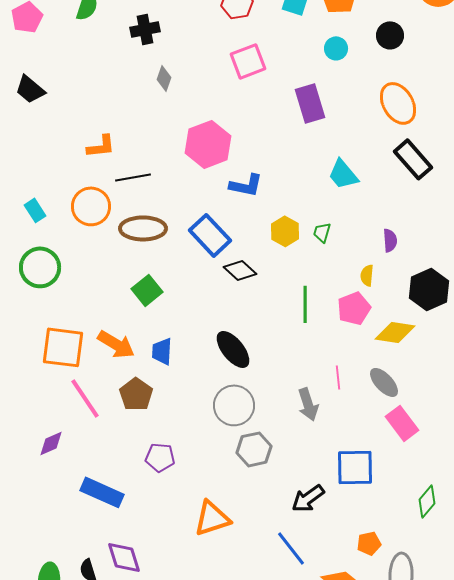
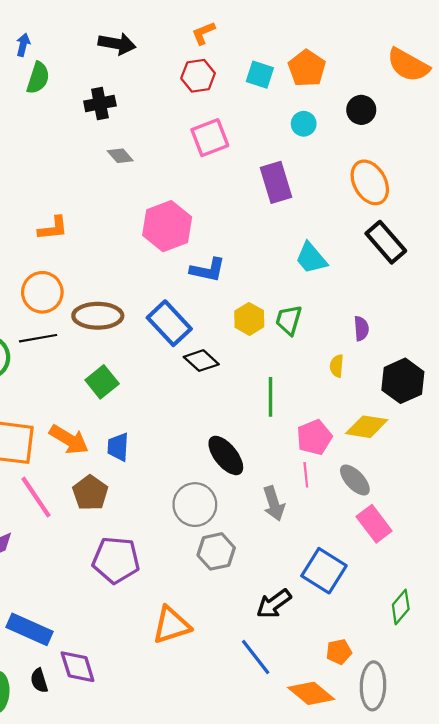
gray diamond: (164, 78) -> (120, 156), turned -60
black line: (133, 177) -> (38, 338), moved
green trapezoid: (322, 232) -> (289, 320), size x1.4
pink pentagon: (354, 308) -> (314, 437), moved
black ellipse: (233, 349) -> (226, 455), moved
purple pentagon: (160, 457) -> (116, 560), size x1.5
blue square: (355, 467) -> (324, 571), turned 33
blue rectangle: (102, 492) -> (30, 629), moved

